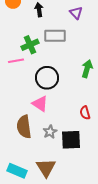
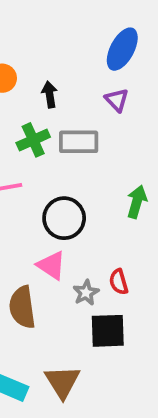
green cross: (30, 45) -> (33, 140), moved
red semicircle: (85, 113) -> (119, 282), moved
gray star: (50, 132) -> (86, 293), moved

